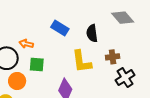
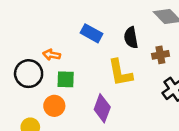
brown cross: (113, 57) -> (160, 55), moved
orange circle: (17, 81) -> (54, 106), moved

